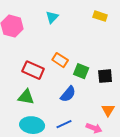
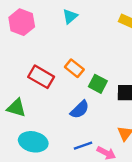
green triangle: (26, 97) -> (16, 108), moved
blue line: (64, 124) -> (83, 146), moved

